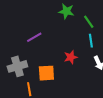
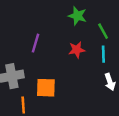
purple line: (34, 37) -> (36, 43), turned -49
red star: (71, 57) -> (77, 50), moved

